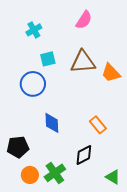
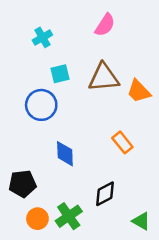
orange rectangle: (98, 125) -> (122, 142), moved

